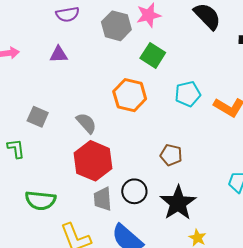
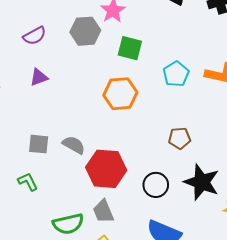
gray semicircle: (86, 123) -> (74, 145), moved
gray trapezoid: (103, 199) -> (103, 211), moved

